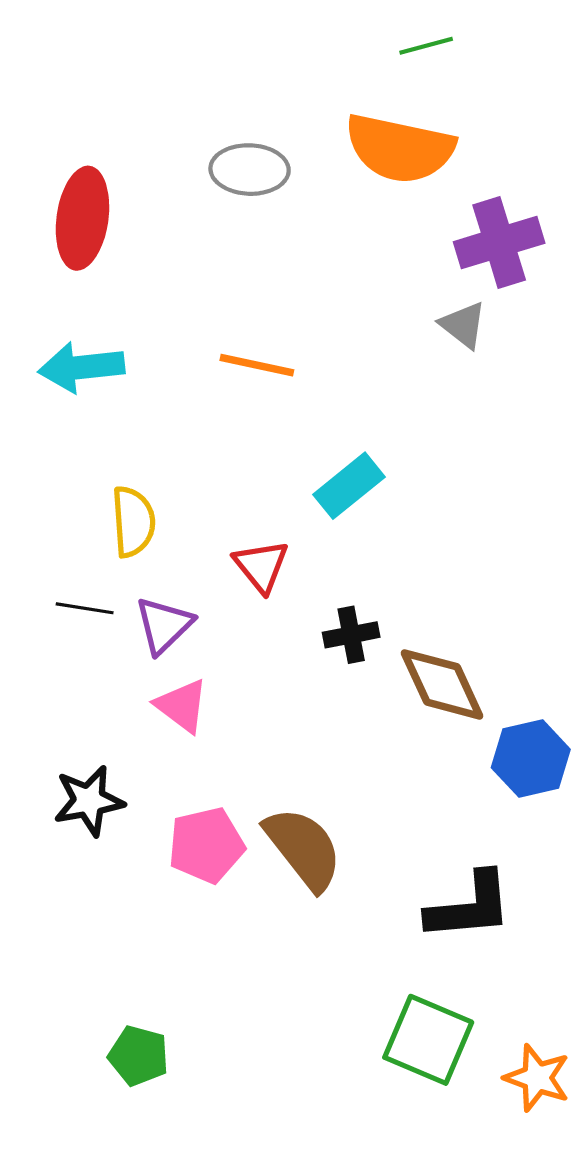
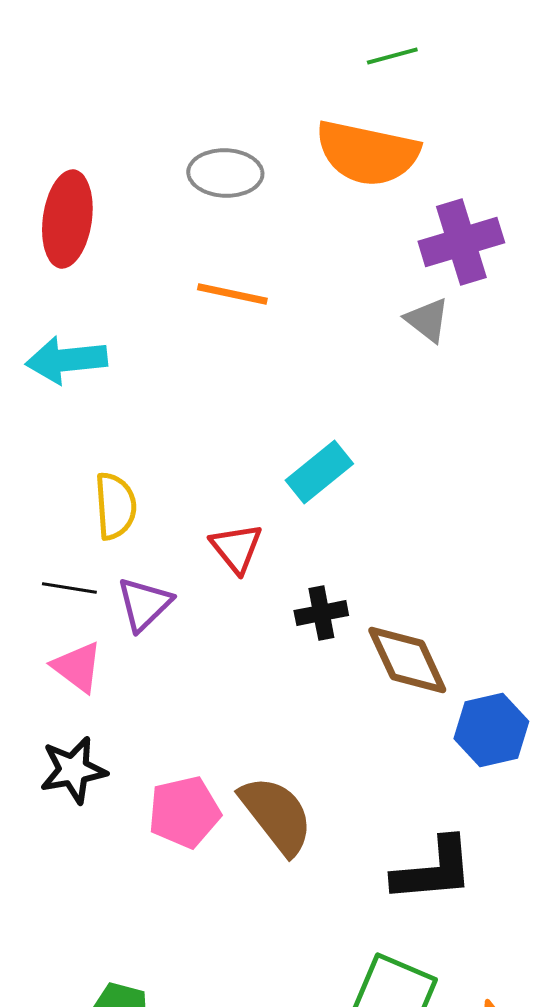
orange line: (257, 365) -> (232, 294), moved
pink triangle: (182, 706) -> (77, 667), moved

